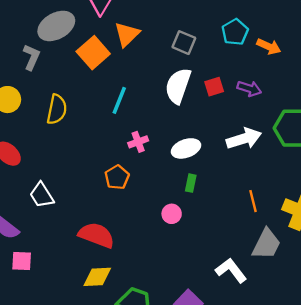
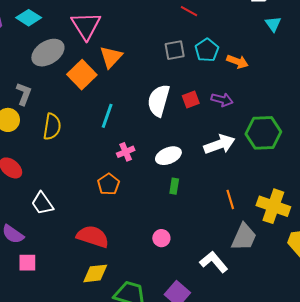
gray square: (184, 43) -> (175, 50), moved, turned -30
gray L-shape: (31, 57) -> (24, 94), moved
pink circle: (172, 214) -> (161, 238), moved

